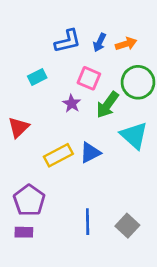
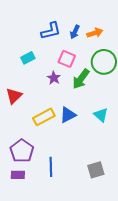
cyan triangle: (134, 135) -> (101, 115), moved, size x0.7
blue line: (88, 222) -> (51, 167), moved
gray square: (127, 226) -> (96, 170), turned 30

